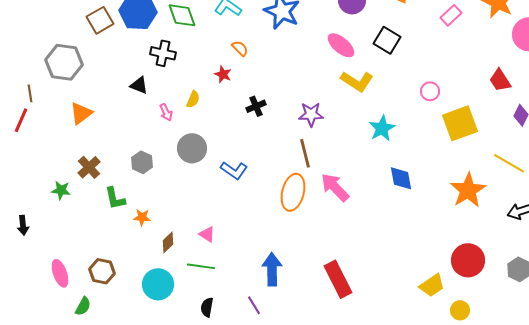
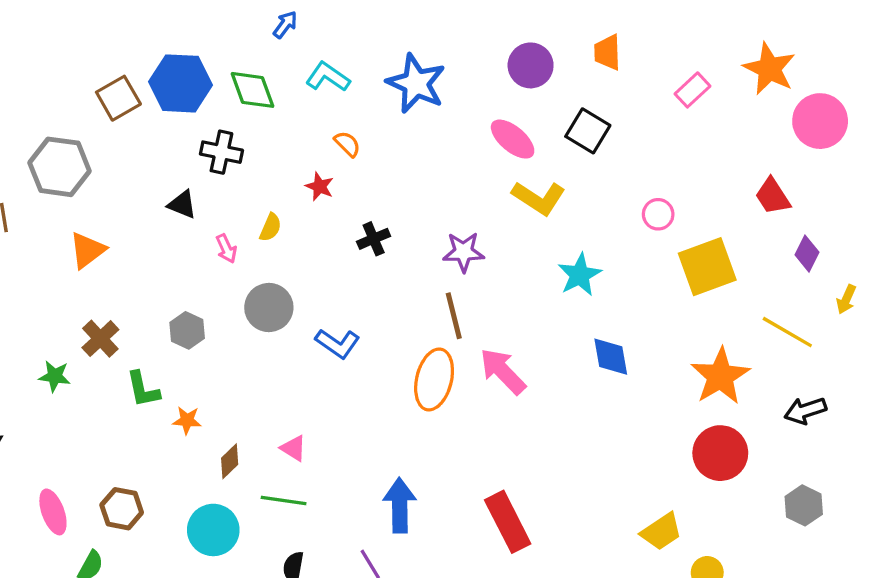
red circle: (468, 260) -> (720, 453), moved

